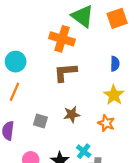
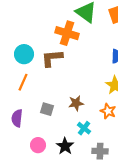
brown L-shape: (65, 72) -> (52, 58), moved
cyan cross: (84, 151) -> (84, 128), moved

